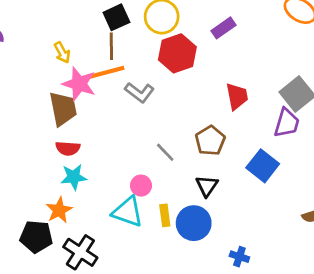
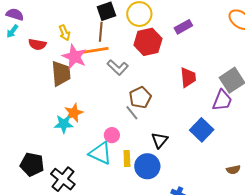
brown pentagon: (210, 141) -> (140, 97), moved
red semicircle: (68, 148) -> (37, 44), moved
orange star: (59, 210) -> (74, 113), moved

